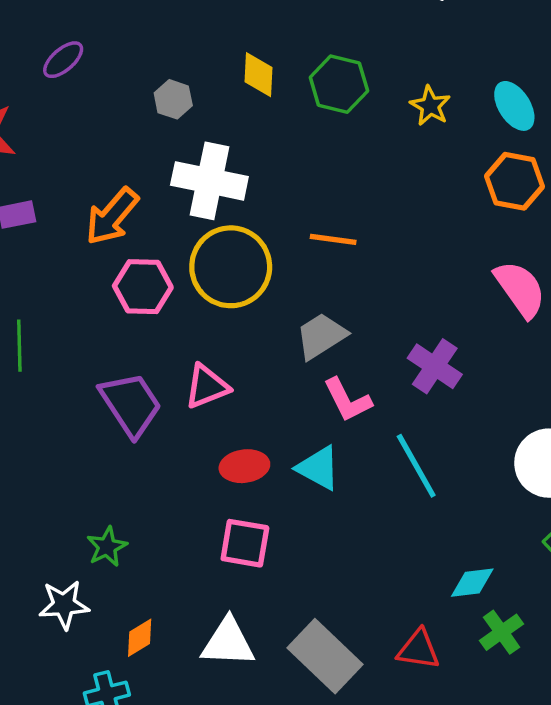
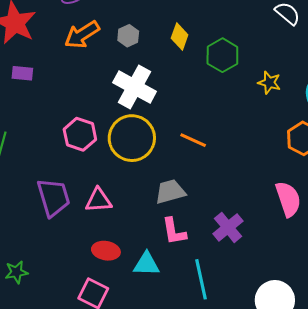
yellow star: (430, 106) -> (269, 83), turned -30
orange arrow: (112, 216) -> (82, 35), moved
cyan triangle: (318, 468) -> (147, 264), turned -44

